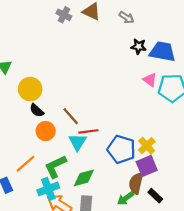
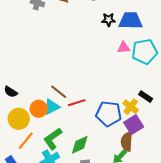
pink triangle: (150, 80) -> (124, 48), turned -32
yellow circle: (30, 89) -> (19, 119), moved
black semicircle: (37, 110) -> (11, 92), moved
cyan triangle: (78, 142) -> (52, 107), moved, turned 42
black rectangle: (155, 196) -> (146, 97), moved

